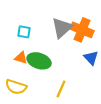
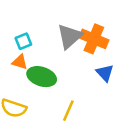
cyan square: (24, 32) -> (23, 41), turned -32
orange triangle: (21, 58) -> (20, 62), moved

